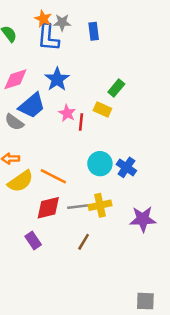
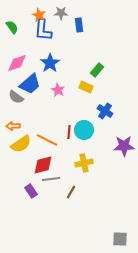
gray star: (62, 22) -> (61, 13), moved
red line: (81, 122) -> (69, 132), moved
blue cross: (126, 167) -> (105, 111), moved
gray line: (79, 206) -> (51, 179), moved
purple star: (143, 219) -> (124, 146), moved

